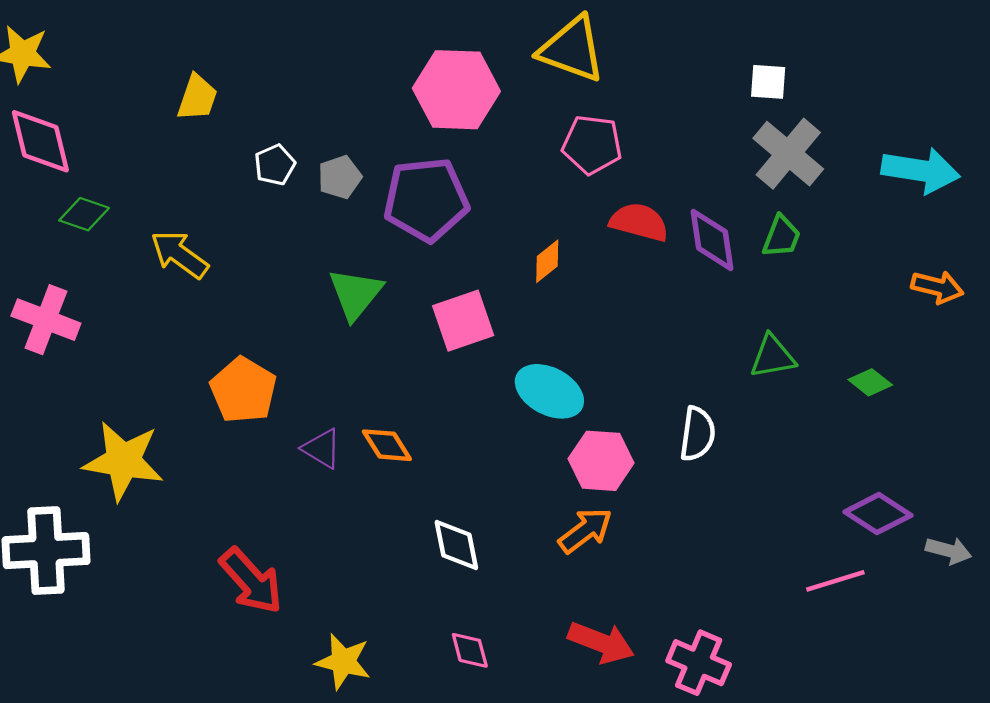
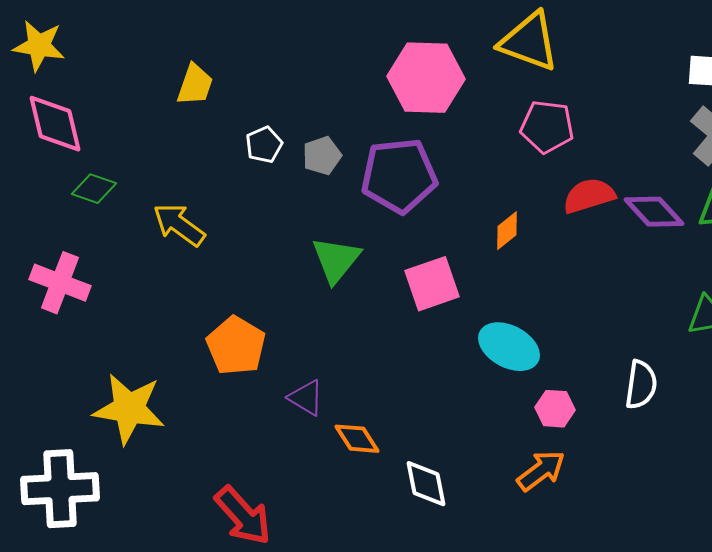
red semicircle: (639, 222) -> (589, 196), turned -32
purple diamond: (712, 240) -> (654, 212), turned -34
orange diamond: (387, 445) -> (357, 439), moved
pink hexagon: (601, 461) -> (555, 409), size x0.7

